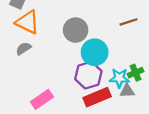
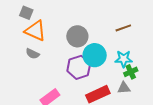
gray semicircle: (23, 48) -> (33, 54), turned -120
purple hexagon: (88, 75) -> (79, 67), moved
cyan star: (119, 78) -> (124, 59), moved

